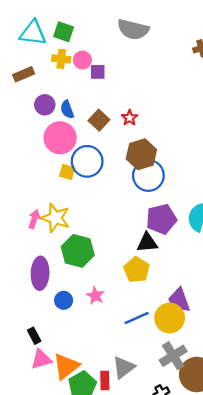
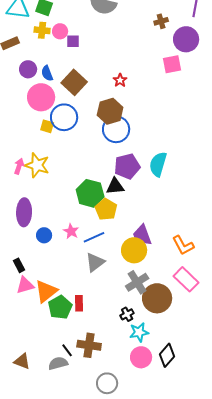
red star: (130, 118) -> (120, 80), moved
brown square: (99, 120) -> (74, 82), size x1.4
green hexagon: (78, 251) -> (90, 193), moved
blue line: (137, 318) -> (94, 237), moved
gray triangle: (124, 367) -> (95, 262), moved

